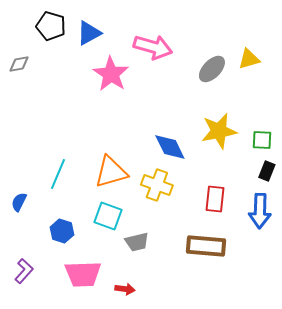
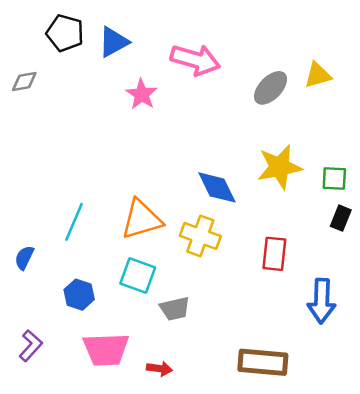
pink star: (111, 74) -> (142, 94), size x0.7
blue arrow: (260, 211) -> (322, 301), moved
brown rectangle: (206, 246) -> (263, 362), moved

